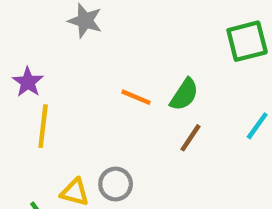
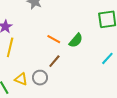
brown line: (190, 138) -> (54, 61), moved

